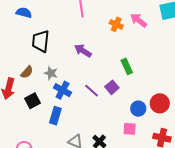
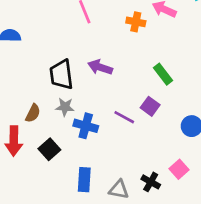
black trapezoid: (41, 41) -> (61, 75), moved
blue rectangle: (55, 116) -> (84, 180), moved
pink square: (130, 129) -> (179, 169), moved, turned -32

